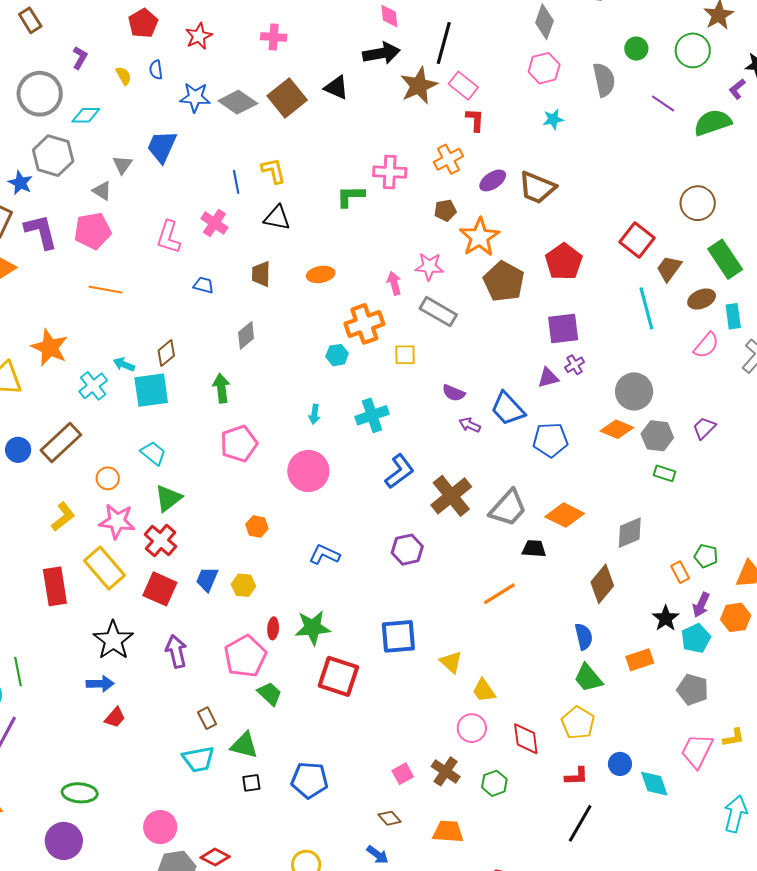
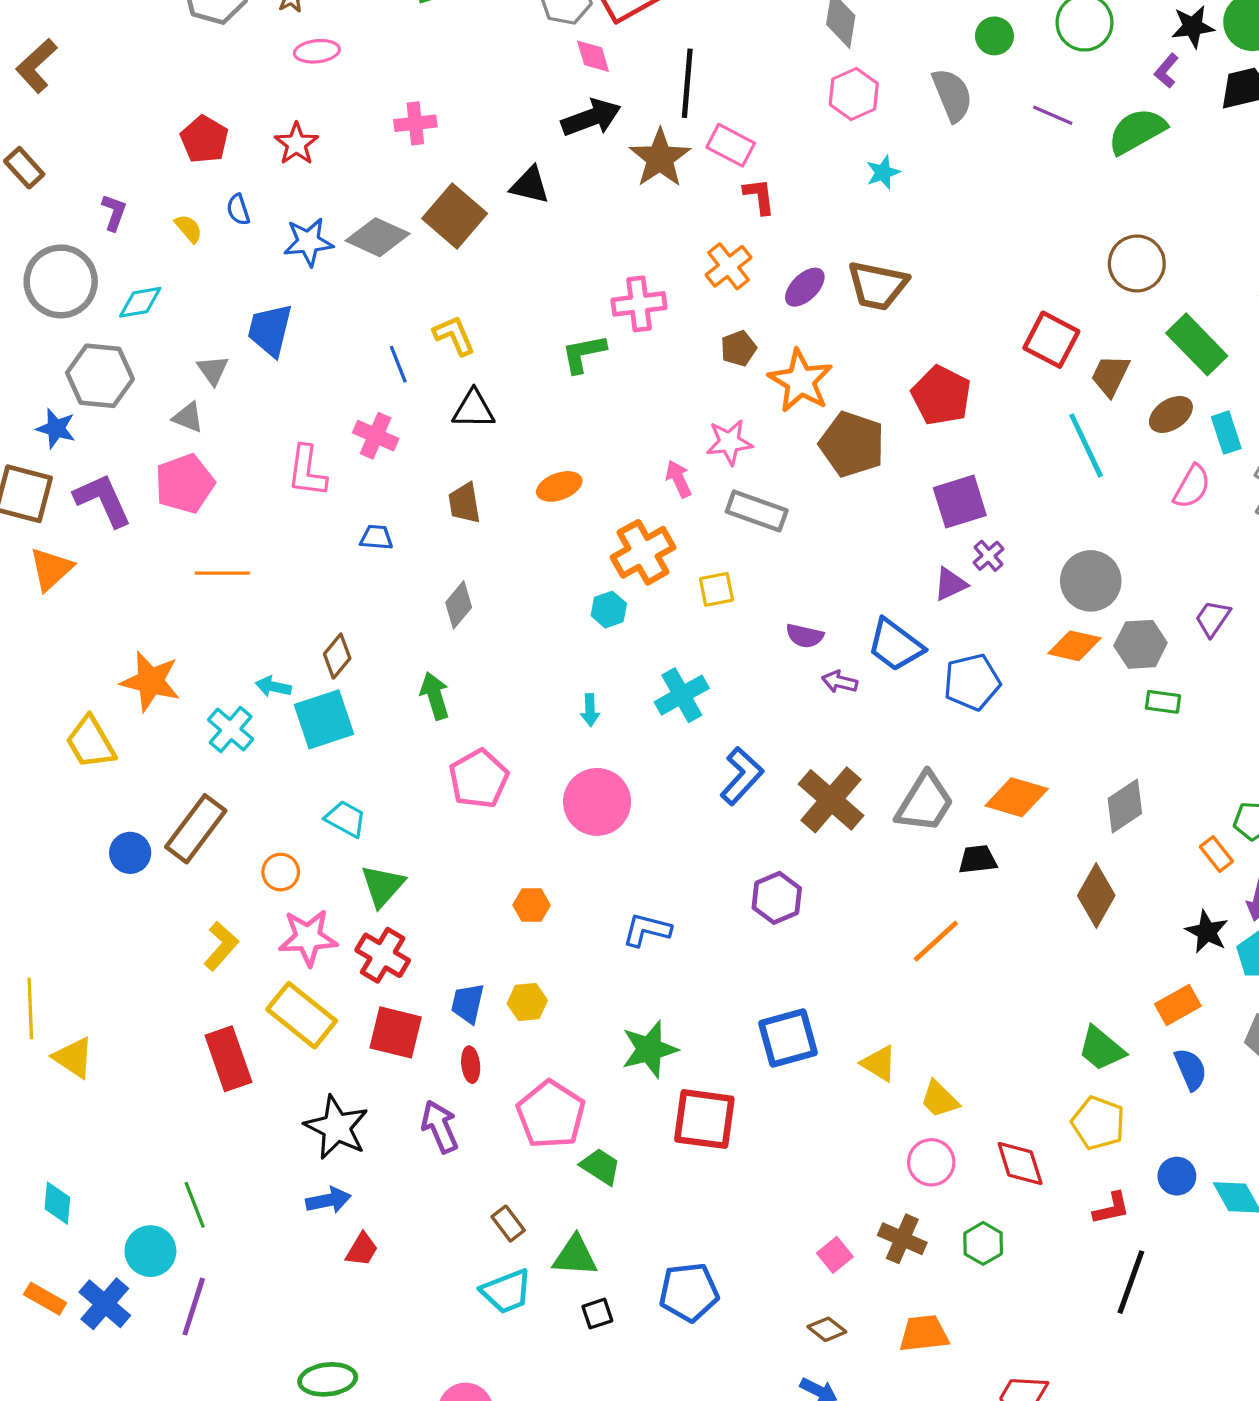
red ellipse: (273, 628) -> (471, 1065), moved
blue semicircle: (584, 637) -> (1191, 1069), moved

